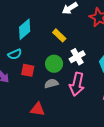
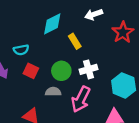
cyan diamond: (25, 29) -> (52, 24), moved

